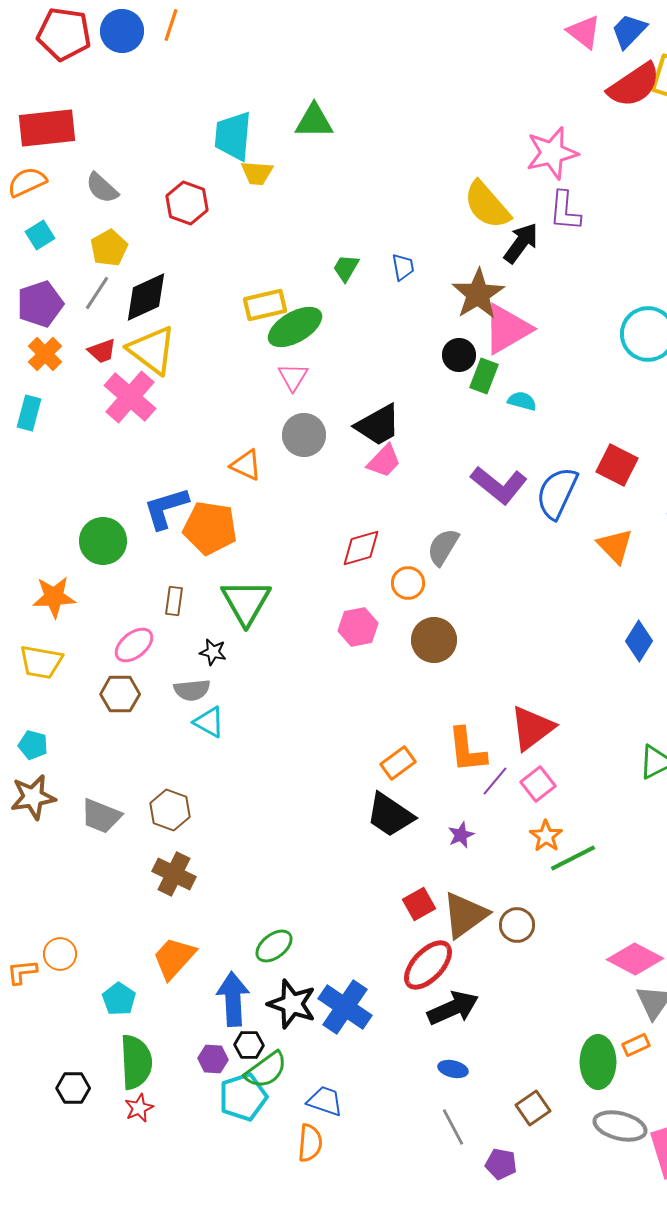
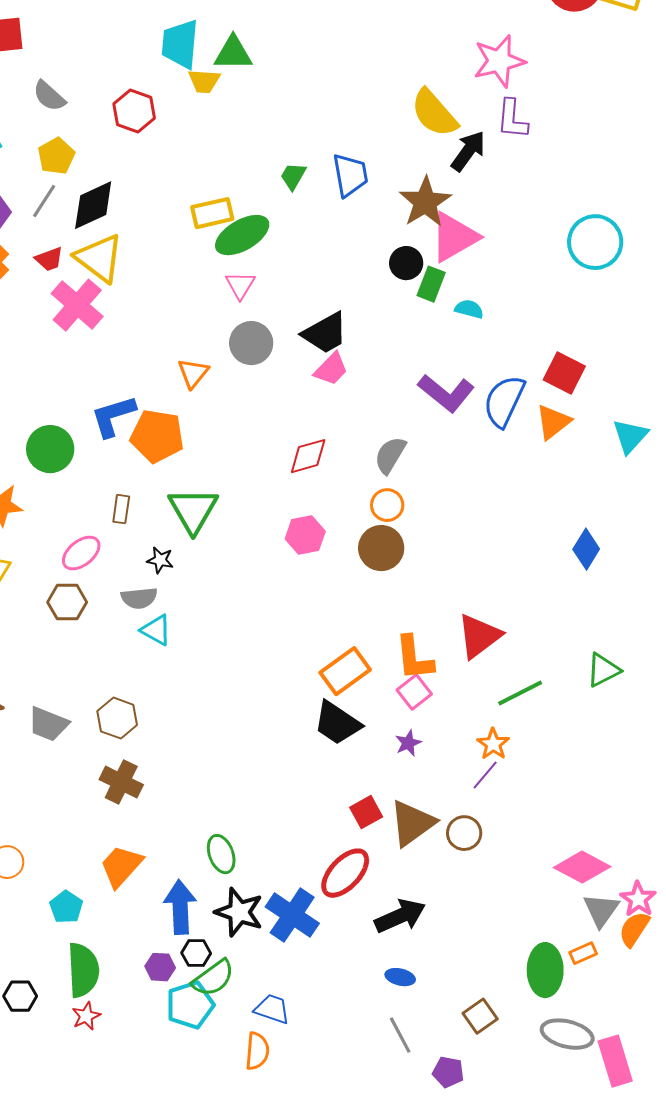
green triangle: (314, 121) -> (233, 53), moved
blue trapezoid: (403, 267) -> (350, 175), size x1.6
orange triangle: (246, 465) -> (193, 373), turned 44
orange triangle: (615, 546) -> (553, 422), moved, turned 36
orange circle: (408, 583) -> (387, 505), moved
orange rectangle: (398, 763) -> (345, 671), size x1.4
purple line: (495, 781) -> (485, 775), moved
pink square: (538, 784) -> (414, 692), moved
green line: (573, 858) -> (520, 693), moved
green ellipse: (274, 946) -> (221, 854), turned -72
red ellipse: (428, 965) -> (345, 873), moved

